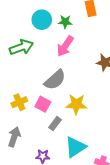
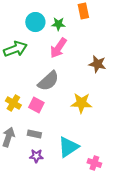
yellow cross: (19, 102) -> (13, 103), turned -35
yellow star: (76, 104) -> (81, 103), moved
gray rectangle: (55, 124) -> (34, 134), moved, turned 64

